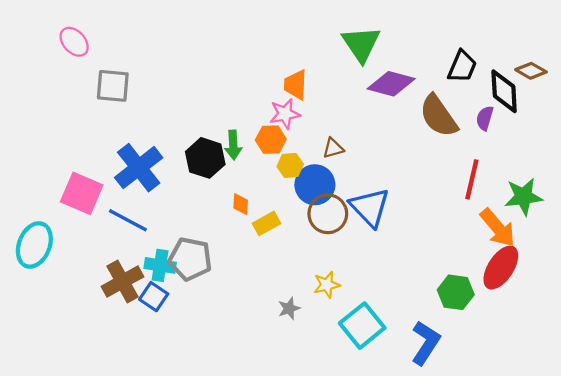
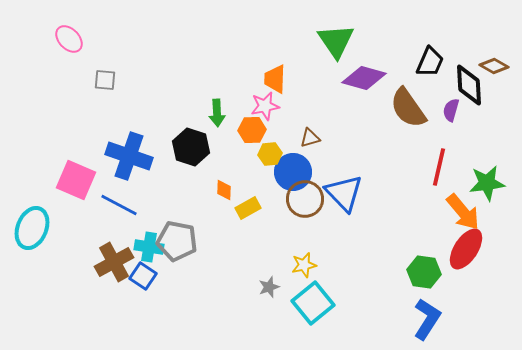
gray square: (113, 86) -> (105, 80), size x0.7
green arrow: (233, 145) -> (217, 113), moved
blue cross: (139, 168) -> (129, 156), turned -33
cyan square: (362, 326) -> (313, 303), moved
blue L-shape: (426, 343) -> (427, 319), moved

